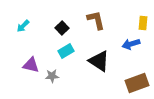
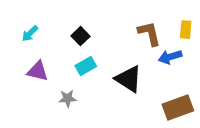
brown L-shape: (96, 20) -> (149, 33), moved
purple triangle: (31, 65) -> (38, 71), moved

